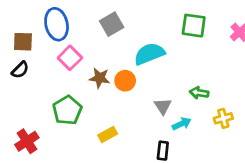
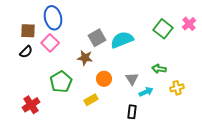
gray square: (112, 24) -> (97, 38), moved
green square: (194, 26) -> (163, 29), moved, turned 30
pink square: (70, 58) -> (50, 43), moved
orange circle: (125, 81) -> (104, 79), moved

